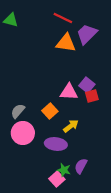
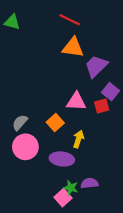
purple trapezoid: (87, 34) -> (96, 66), moved
purple square: (87, 85) -> (110, 92), moved
yellow arrow: (71, 126) -> (78, 139), turned -35
purple semicircle: (81, 166) -> (89, 183), turned 56

